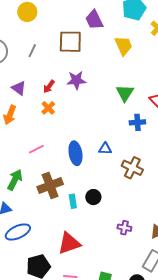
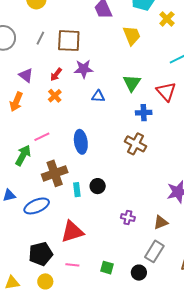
brown square: (70, 42) -> (69, 41), moved
blue triangle: (105, 149) -> (98, 96), moved
brown cross: (132, 168) -> (136, 144), moved
green arrow: (15, 180) -> (23, 155), moved
blue ellipse: (18, 232) -> (37, 206), moved

